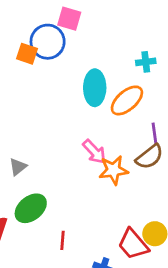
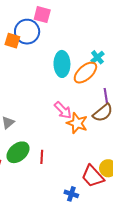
cyan cross: (146, 62) -> (97, 57), moved, turned -32
orange star: (114, 170) -> (77, 123), turned 30
red line: (62, 240) -> (42, 157), moved

